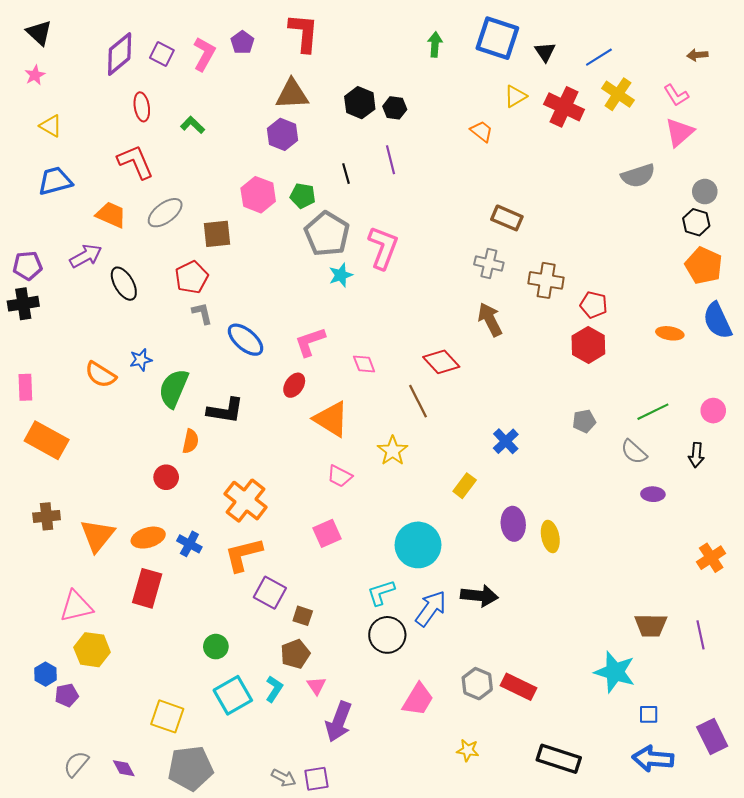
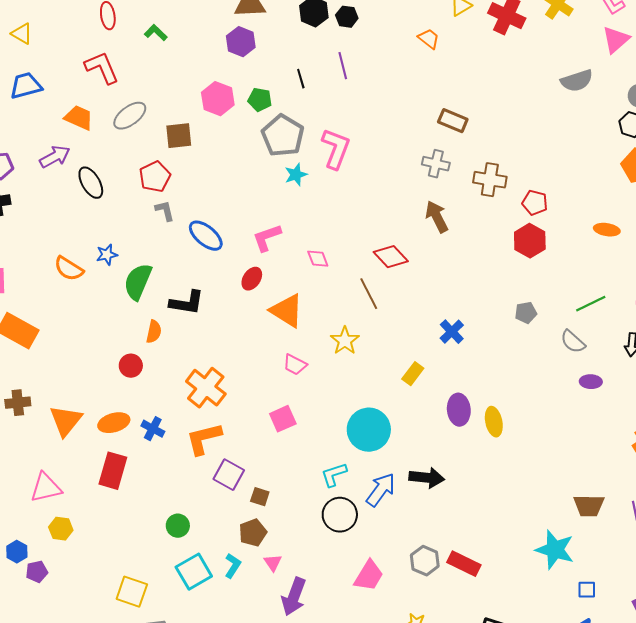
yellow hexagon: (92, 650) -> (61, 529), size x0.7

